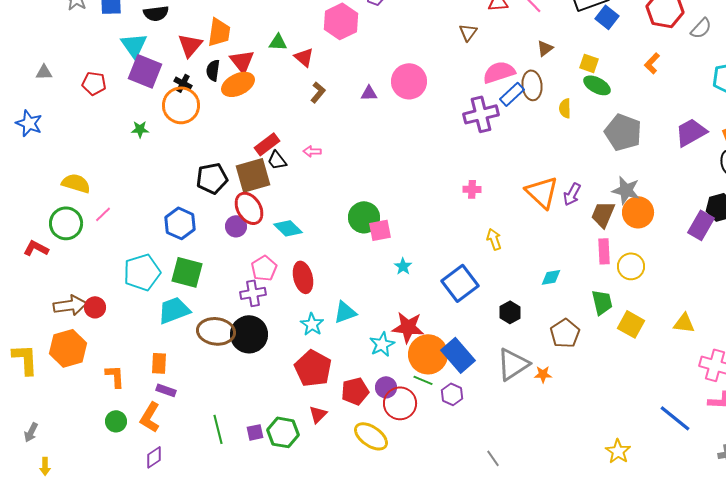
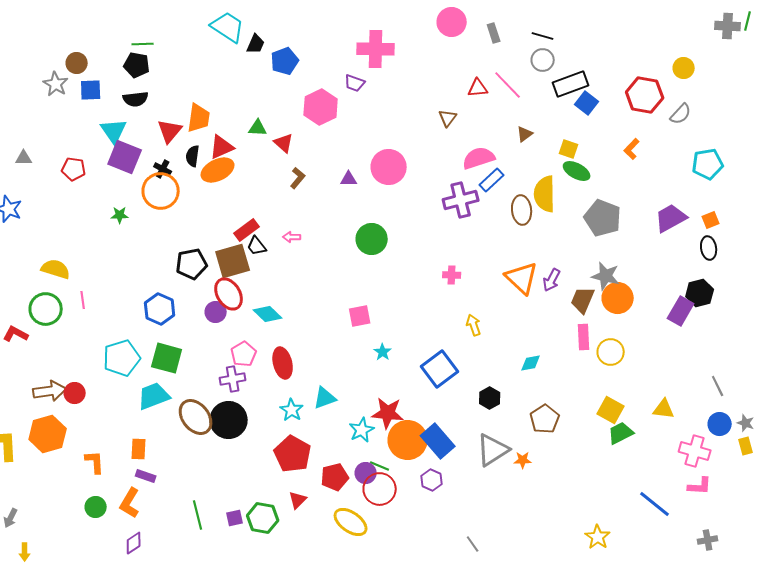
red triangle: (242, 61) -> (222, 147), turned 44
brown ellipse: (532, 85) -> (522, 210), moved
yellow semicircle: (565, 108) -> (545, 194), size x1.8
pink line: (103, 214) -> (83, 300), turned -54
green circle: (364, 217) -> (372, 239), moved
green trapezoid: (602, 302) -> (621, 433), moved, turned -104
brown ellipse: (216, 331) -> (196, 417), turned 45
green line: (423, 380) -> (380, 466), moved

